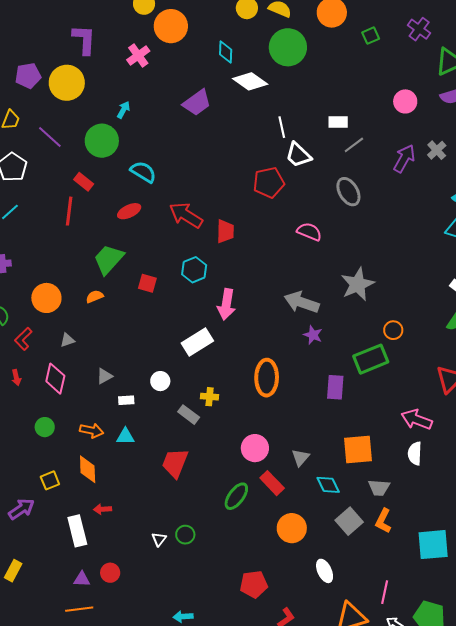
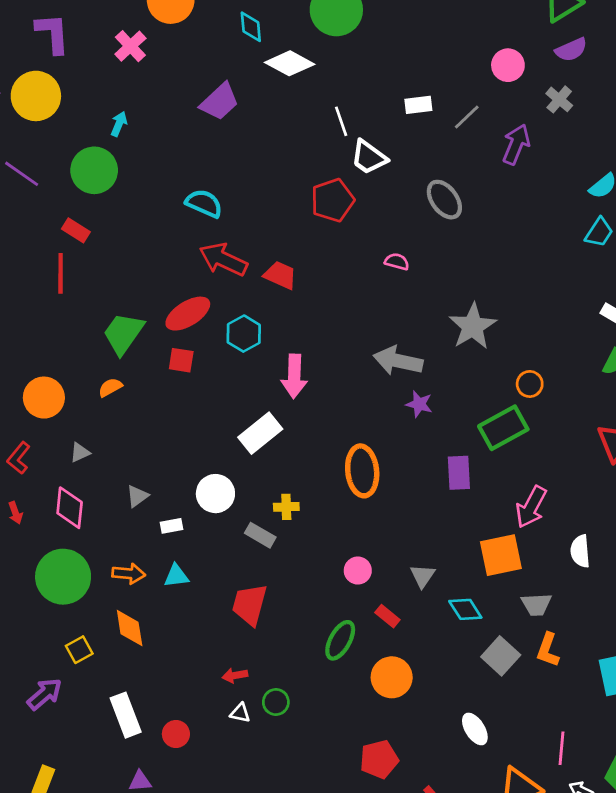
gray line: (354, 145) -> (467, 117), moved
gray cross: (437, 150) -> (559, 99), moved
cyan semicircle: (143, 172) -> (204, 203), moved
red ellipse: (129, 211) -> (188, 314), moved, size x1.4
red trapezoid: (225, 231) -> (280, 275), turned -60
pink semicircle: (309, 232) -> (397, 262), size x0.7
white circle: (160, 381) -> (215, 494), size x1.4
pink arrow: (417, 420) -> (531, 507), moved, turned -76
green circle: (45, 427) -> (63, 577), size x2.0
pink circle: (255, 448) -> (358, 571), size x0.7
red rectangle: (272, 483) -> (387, 616), size x0.7
red arrow: (102, 509) -> (235, 675), moved
orange circle: (292, 528) -> (392, 677), moved
white triangle: (159, 539) -> (240, 713), turned -49
red circle: (110, 573) -> (176, 734), moved

